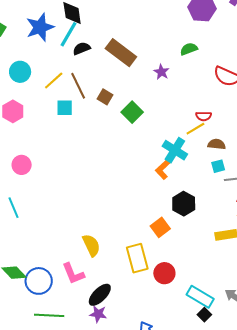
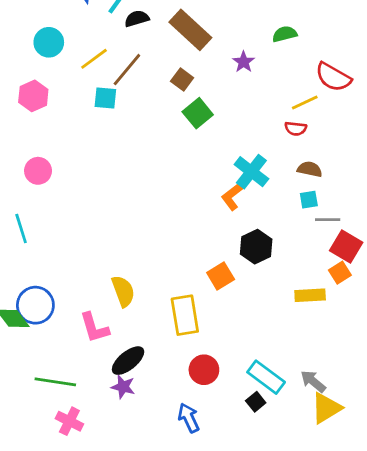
brown line: (78, 86) -> (127, 70), turned 60
brown square: (105, 97) -> (182, 79), moved
yellow line: (195, 129) -> (305, 103), moved
red circle: (164, 273) -> (204, 370), moved
blue circle: (39, 281) -> (35, 305), moved
black square: (204, 315) -> (256, 402), moved

